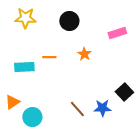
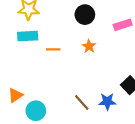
black circle: (69, 21) -> (85, 15), moved
cyan rectangle: (24, 67) -> (28, 36), moved

